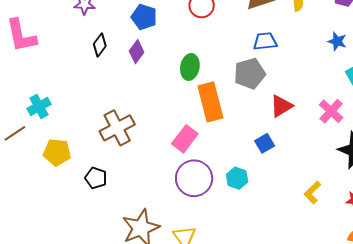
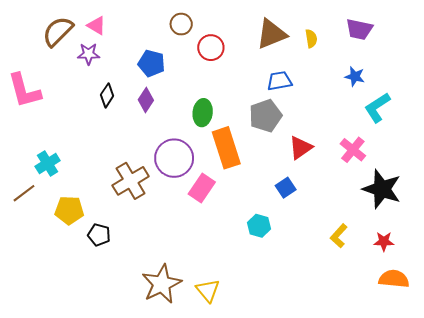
black pentagon: (96, 178) -> (99, 235), moved
purple circle: (194, 178) -> (174, 158), moved

